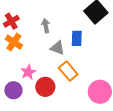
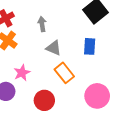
blue rectangle: (77, 38) -> (90, 46), moved
red circle: (45, 87) -> (44, 100), moved

